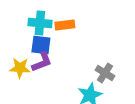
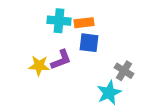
blue square: (41, 45) -> (89, 43), moved

